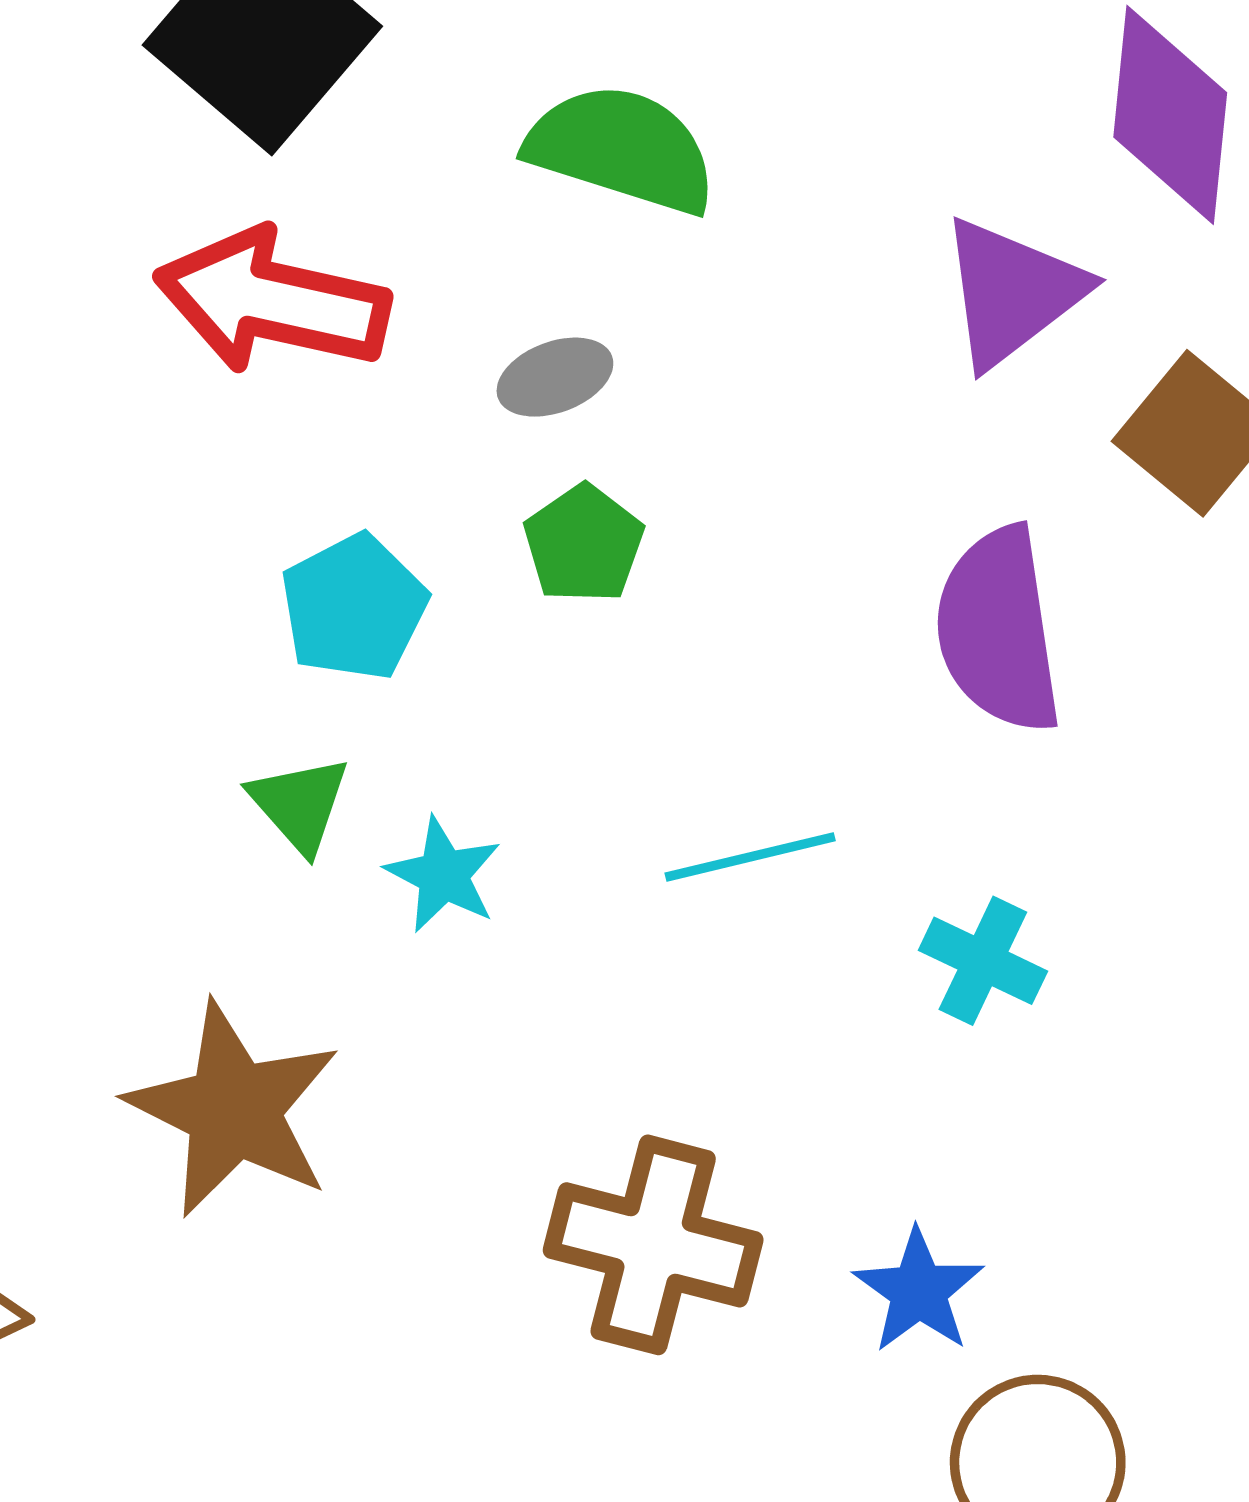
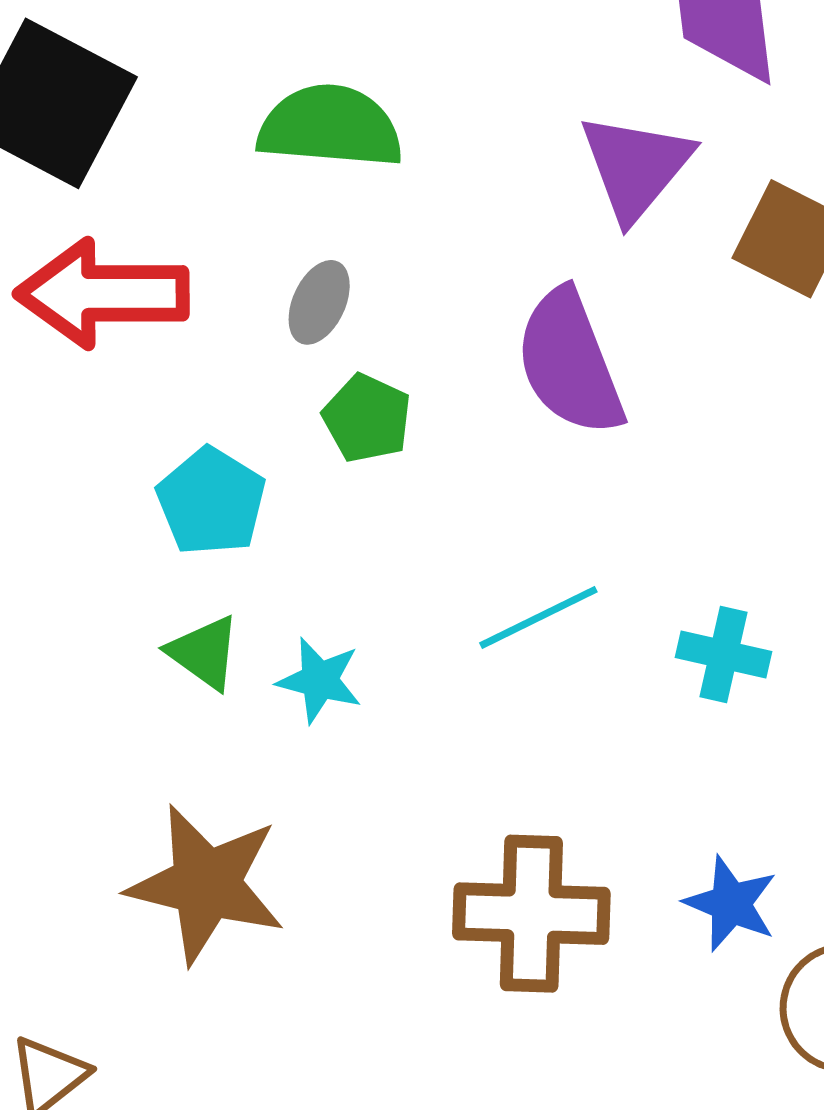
gray ellipse: (555, 377) -> (319, 302), turned -32
purple semicircle: (998, 630) -> (570, 362), moved

